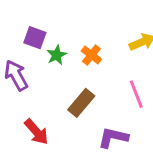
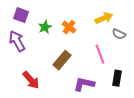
purple square: (35, 38) -> (21, 15), moved

